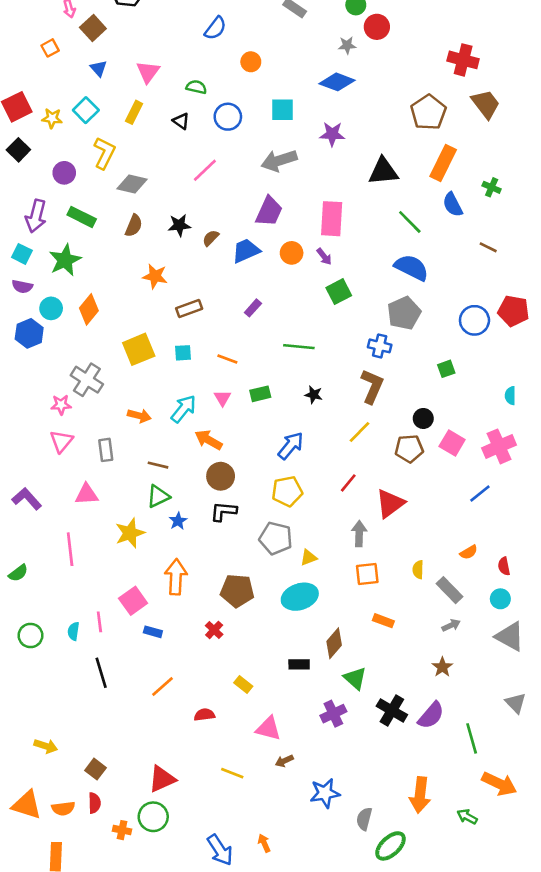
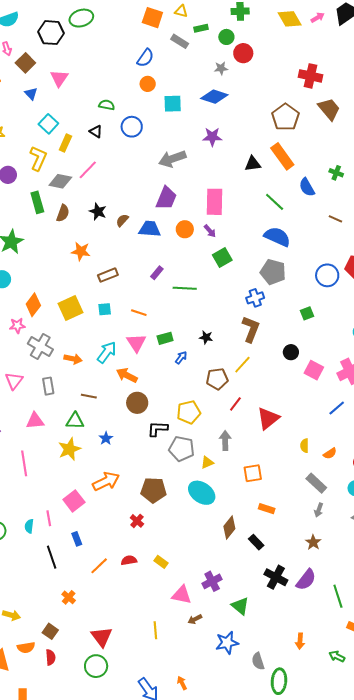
blue semicircle: (215, 28) -> (145, 58), moved
pink triangle: (148, 72) -> (59, 78), moved
cyan square: (86, 110) -> (48, 124), moved
cyan square: (282, 110) -> (173, 104), moved
yellow rectangle: (134, 112) -> (65, 143), moved
orange rectangle: (443, 163) -> (282, 156), moved, turned -60
pink line: (205, 170) -> (88, 170), moved
black triangle: (383, 171) -> (253, 164), size x0.7
green rectangle: (82, 217) -> (37, 202), moved, turned 50
black star: (179, 225) -> (98, 211), turned 30
blue trapezoid: (246, 251) -> (150, 229), turned 30
orange diamond: (89, 309) -> (33, 305), moved
gray pentagon: (404, 313) -> (273, 272), turned -30
blue cross: (380, 346) -> (255, 298), turned -30
green line: (299, 347) -> (185, 288), moved
gray cross: (87, 380) -> (40, 346), moved
pink triangle: (222, 398) -> (136, 343), size x1.5
pink star: (61, 405) -> (17, 326), moved
blue arrow: (291, 446) -> (181, 358), moved, size x0.6
brown pentagon: (409, 449) -> (217, 379), moved
green triangle: (158, 496) -> (75, 421), moved, turned 30
black L-shape: (223, 511) -> (158, 429), moved
gray arrow: (359, 534) -> (225, 441), moved
yellow semicircle: (418, 570) -> (305, 446), moved
orange arrow: (176, 577) -> (106, 481), turned 64
cyan ellipse: (300, 597) -> (202, 493), turned 56
gray arrow: (451, 625) -> (319, 510), turned 136
blue rectangle: (153, 632) -> (77, 539), moved, turned 56
black rectangle: (299, 664) -> (256, 542), moved, turned 49
green triangle: (355, 678) -> (240, 606), moved
purple cross: (333, 714) -> (212, 581), moved
red semicircle: (204, 715) -> (129, 560), moved
yellow line: (232, 773) -> (155, 630), turned 66
red triangle: (162, 779) -> (102, 637), turned -40
orange arrow: (420, 795) -> (300, 641), size x0.6
orange semicircle: (63, 808) -> (26, 647), moved
gray semicircle: (364, 819) -> (258, 661), turned -30
orange cross: (122, 830) -> (69, 597), moved, turned 32
green ellipse: (391, 846) -> (279, 681), turned -40

